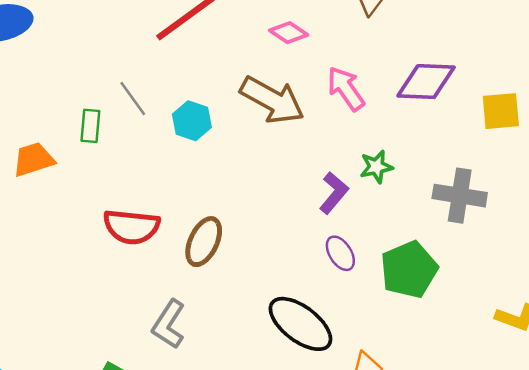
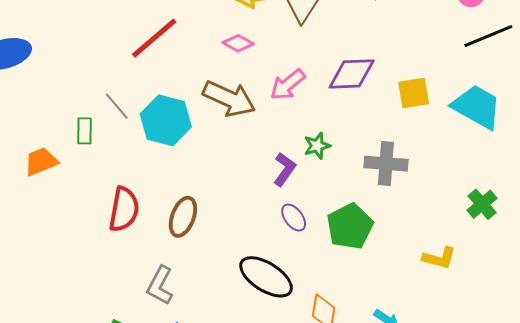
pink arrow: (346, 89) -> (288, 85), turned -90
cyan hexagon: (192, 121) -> (166, 120), size x1.6
red semicircle: (131, 227) -> (124, 209), turned -81

